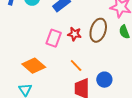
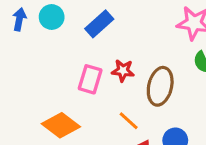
brown ellipse: (98, 30) -> (160, 86), moved

